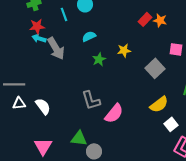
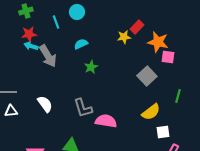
orange star: (160, 20) -> (158, 42), moved, size x1.5
yellow star: (124, 50) -> (124, 37), moved
white semicircle: (43, 106) -> (45, 104), moved
pink semicircle: (114, 113) -> (106, 121), turned -120
white square: (171, 124) -> (163, 132), turned 32

